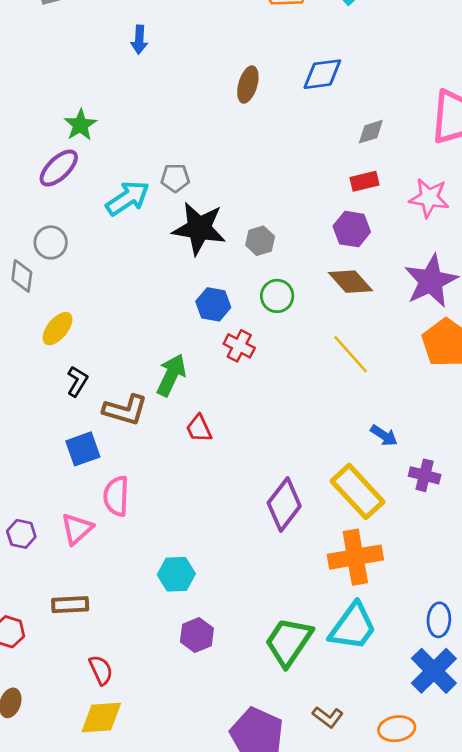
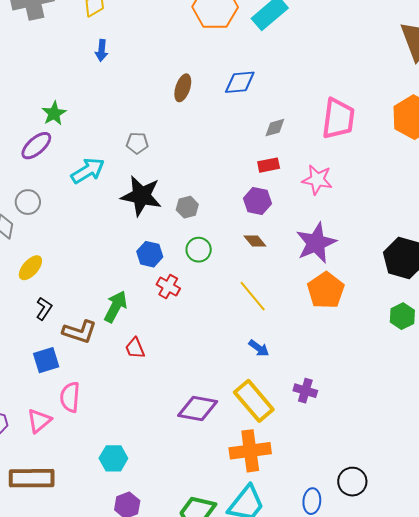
gray pentagon: (175, 178) -> (137, 143), moved
brown diamond: (351, 282) -> (255, 241), size x0.7
blue arrow: (384, 435) -> (259, 348), moved
purple diamond: (284, 504) -> (198, 409), turned 60
brown rectangle: (70, 605) -> (32, 478), size x1.6

